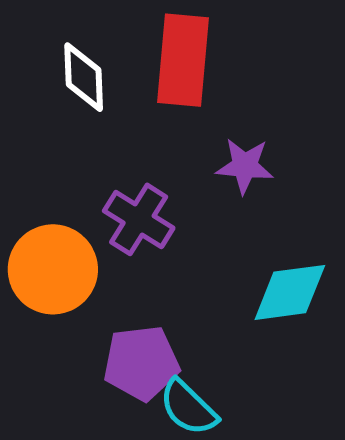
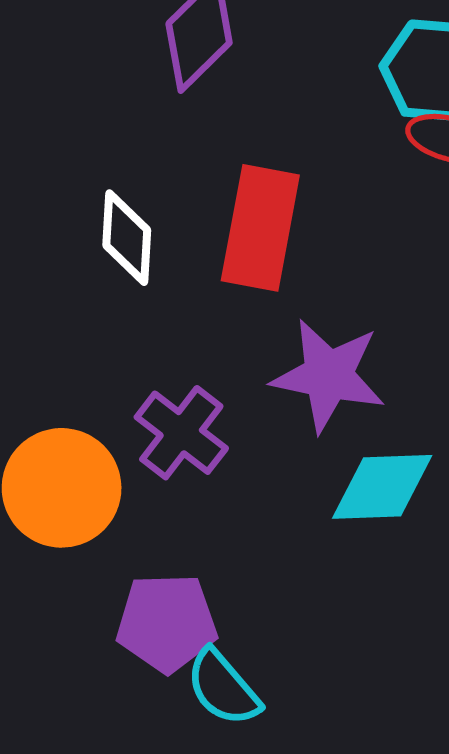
purple star: (245, 166) -> (328, 375), size x1.5
cyan diamond: (290, 292) -> (382, 487), moved

